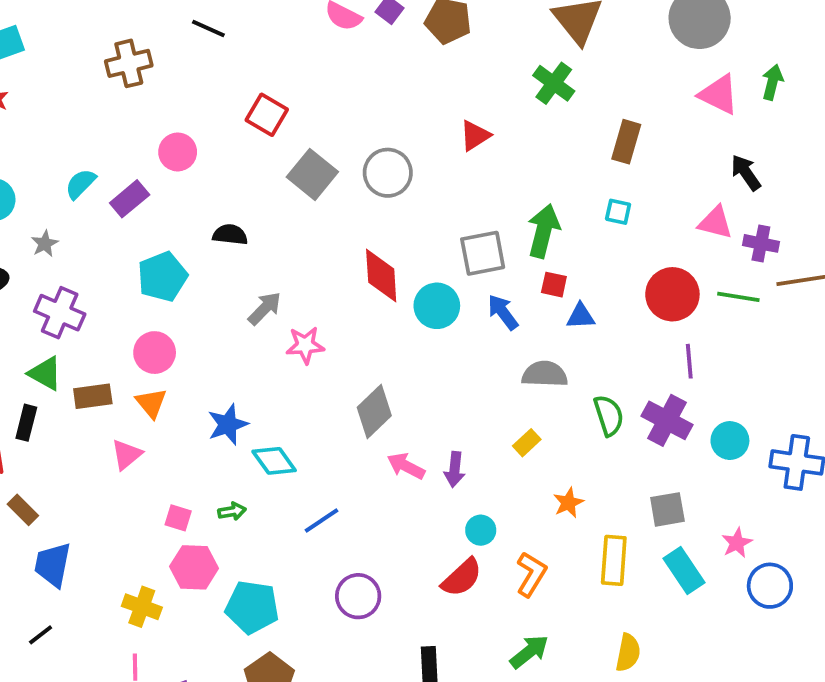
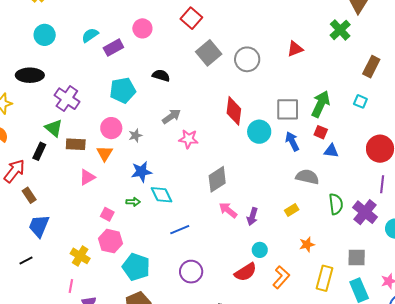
gray star: (45, 244) -> (135, 135), moved
green arrow: (232, 511) -> (133, 202), moved

